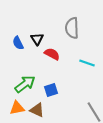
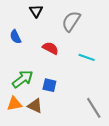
gray semicircle: (72, 28) -> (71, 21), turned 35
black triangle: (37, 39) -> (36, 11), moved
blue square: (51, 90) -> (49, 85), turned 32

